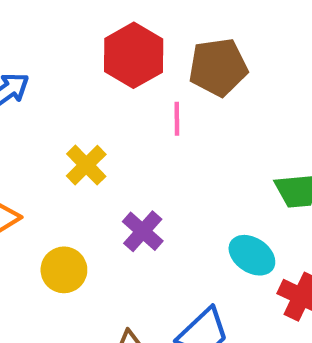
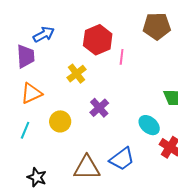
red hexagon: (134, 55) -> (98, 40), moved
brown pentagon: (218, 67) -> (157, 26), moved

